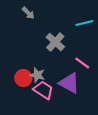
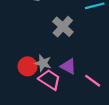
pink line: (82, 63) -> (93, 81), moved
purple triangle: (69, 83) -> (68, 66), moved, size x0.7

